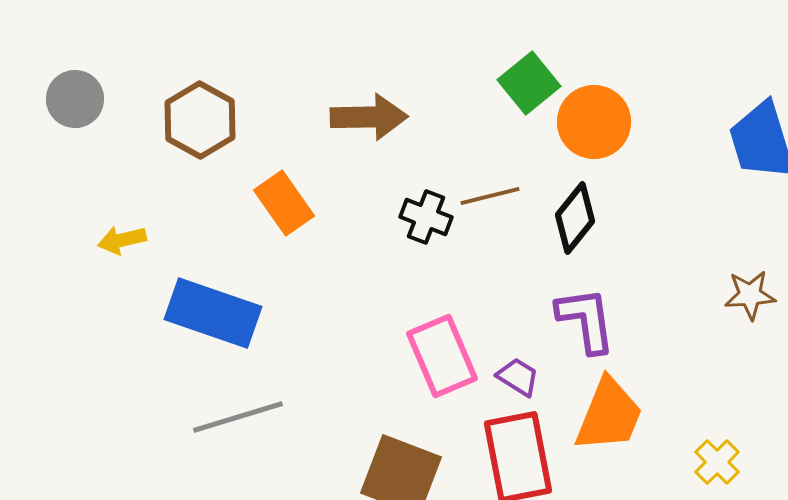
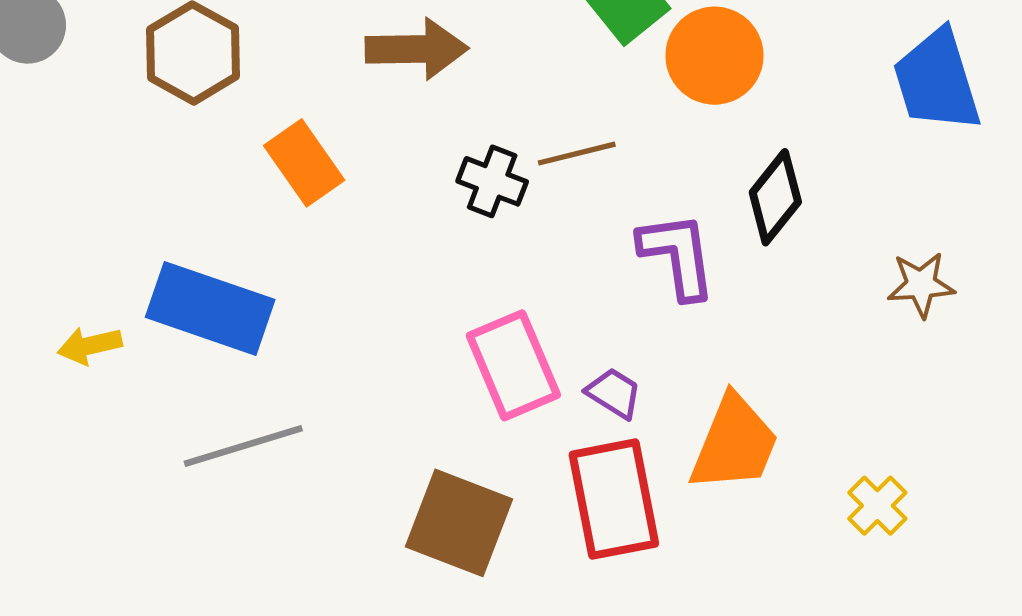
black diamond: (575, 218) -> (775, 197), moved
yellow arrow: (122, 240) -> (90, 345), moved
purple L-shape: (586, 320) -> (677, 255), moved

